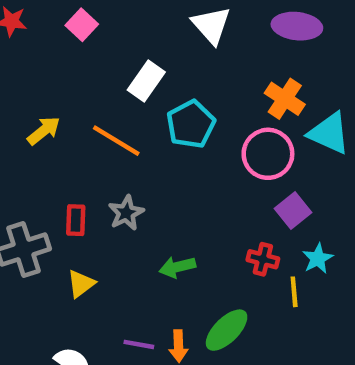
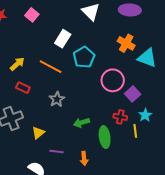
pink circle: (268, 154) -> (113, 80), moved
red rectangle: (76, 220) -> (23, 88), moved, turned -64
green ellipse: (227, 330) -> (105, 137), moved, turned -50
purple line: (139, 344) -> (56, 151), moved

